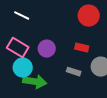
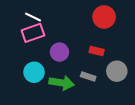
pink rectangle: (18, 48) -> (33, 33), moved, turned -50
green arrow: (35, 82) -> (62, 83), moved

